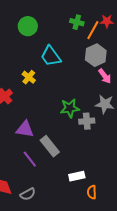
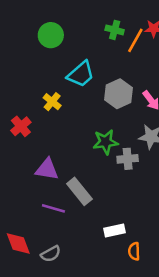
gray hexagon: (96, 55) -> (118, 94), moved
cyan trapezoid: (51, 56) -> (81, 74), turned -95
purple line: (30, 159) -> (53, 208), turned -36

